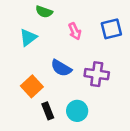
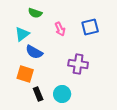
blue semicircle: (61, 68) -> (34, 52), moved
orange square: (32, 86) -> (25, 74), turned -30

